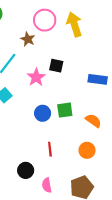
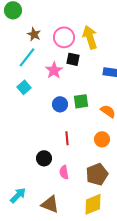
pink circle: (45, 20) -> (64, 37), moved
yellow arrow: (74, 24) -> (90, 37), moved
brown star: (28, 39) -> (34, 34), moved

